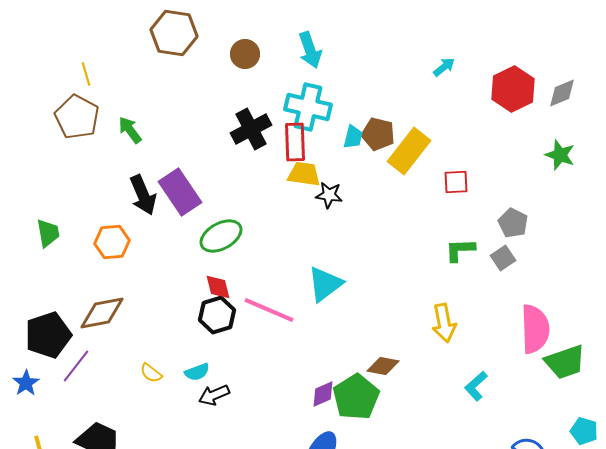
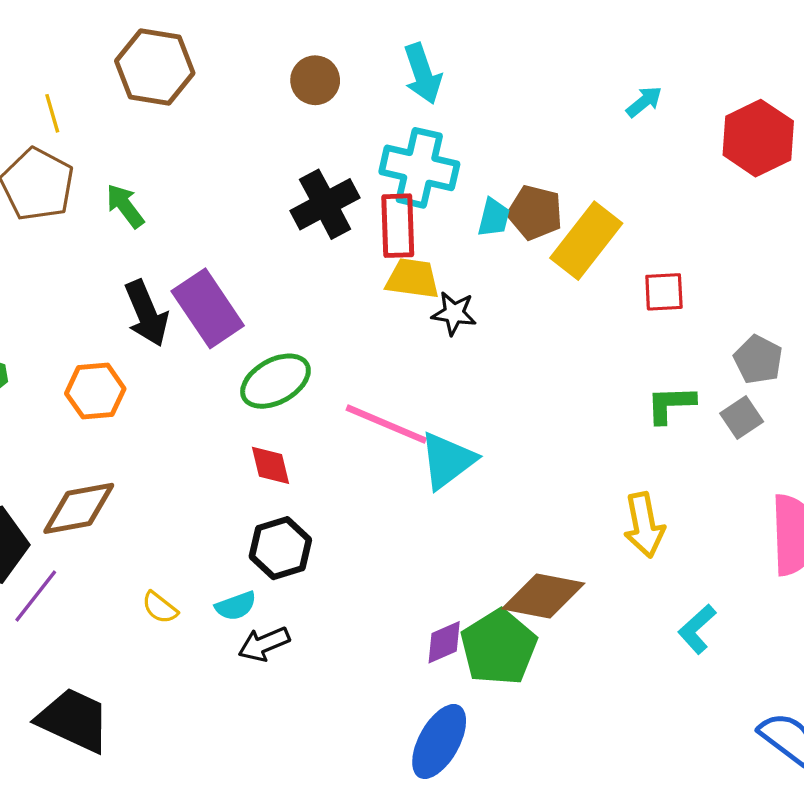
brown hexagon: (174, 33) -> (155, 67), moved
pink line: (269, 310) -> (386, 424), moved
black hexagon: (217, 315) -> (280, 548), moved
brown diamond: (383, 366) -> (543, 596), size x1.5

